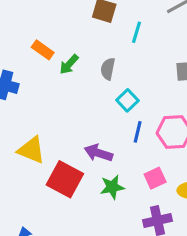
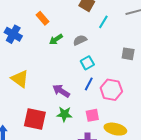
green arrow: (69, 64) -> (56, 39), moved
gray semicircle: (108, 69) -> (80, 40), turned 40
red square: (65, 179) -> (35, 119), moved, turned -30

